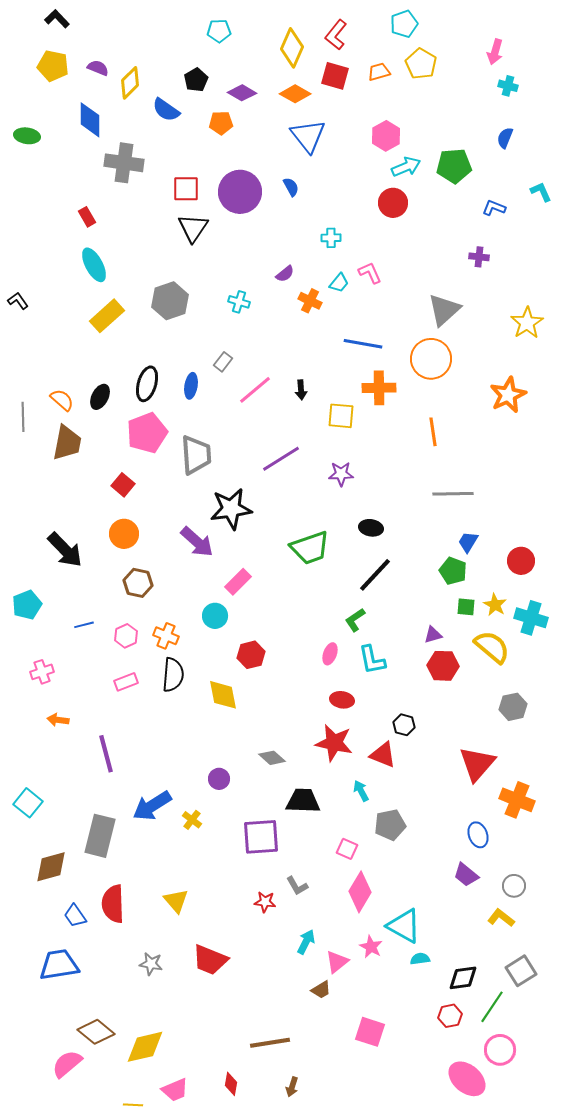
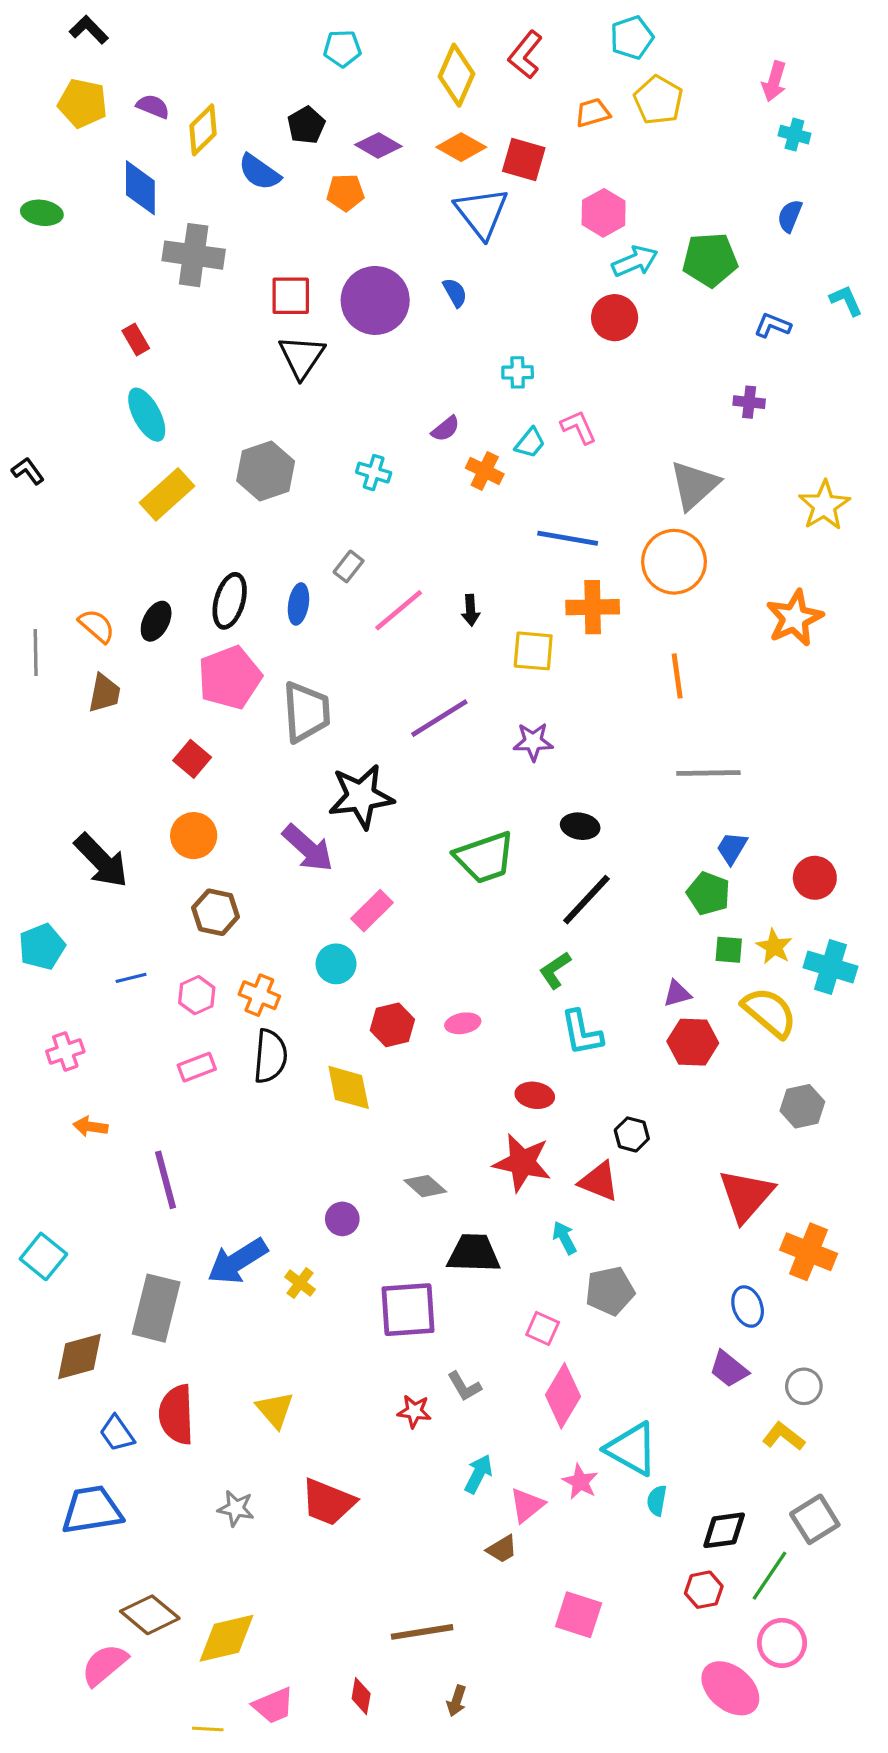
red square: (335, 76) -> (524, 160), moved
brown trapezoid: (67, 443) -> (104, 693), size x0.7
pink ellipse: (330, 654) -> (463, 1023), moved, turned 60
cyan semicircle: (420, 959) -> (657, 1501), turned -72

